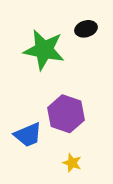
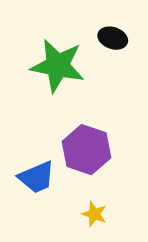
black ellipse: (86, 29) -> (113, 38), turned 35

